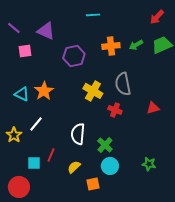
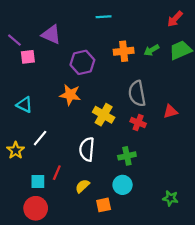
purple line: (14, 28) -> (14, 40), moved
orange star: (44, 91) -> (70, 95), moved, turned -30
yellow cross: (93, 91) -> (104, 115), moved
red triangle: (153, 108) -> (170, 111), moved
red cross: (115, 110) -> (138, 123), moved
green cross: (105, 145) -> (127, 156), moved, turned 35
green star: (149, 164) -> (170, 198), moved
red circle: (19, 187) -> (36, 208), moved

